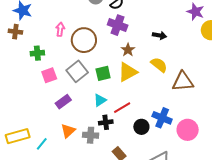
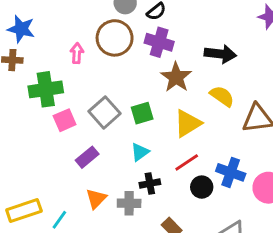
black arrow: (159, 35) -> (220, 54), size x1.5
brown circle: (84, 40) -> (115, 38), moved
brown star: (128, 50) -> (176, 77), size x1.5
green cross: (37, 53) -> (46, 89), size x1.6
yellow triangle: (128, 72) -> (188, 123), moved
red line: (122, 108) -> (187, 162), moved

